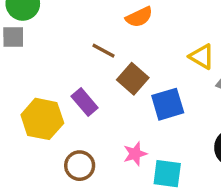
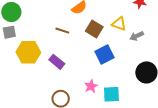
brown square: (133, 79) -> (94, 29), moved
yellow hexagon: (42, 119) -> (28, 52), moved

